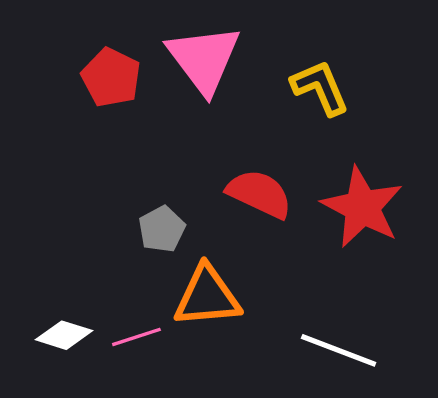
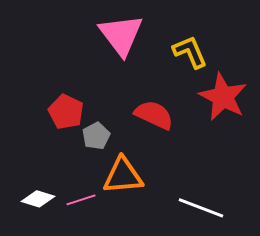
red pentagon: (111, 77) -> (66, 112), moved
red star: (362, 207) -> (223, 97), moved

